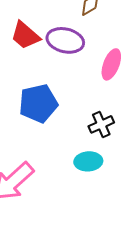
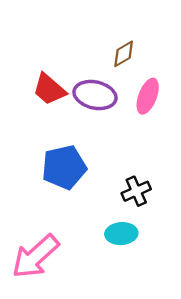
pink ellipse: (111, 64) -> (148, 96), moved

